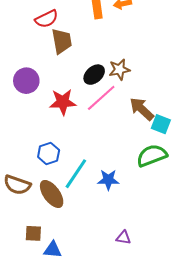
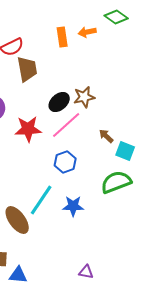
brown arrow: (142, 109) -> (106, 136), size x0.6
blue hexagon: (49, 154) -> (65, 162), moved
purple triangle: (123, 237) -> (86, 272), moved

